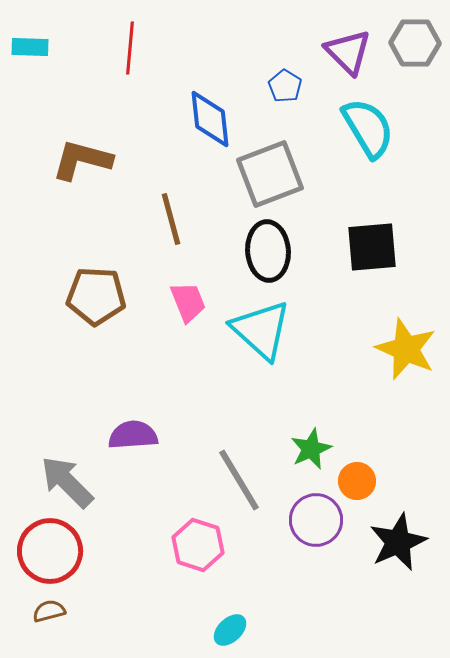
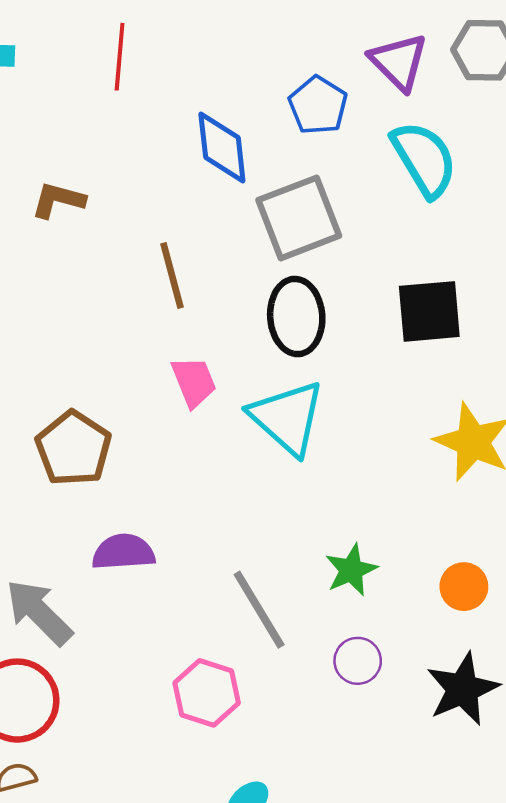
blue pentagon: (285, 86) -> (318, 105), size x1.4
brown L-shape: (82, 160) -> (58, 200), size x0.7
brown pentagon: (96, 296) -> (73, 448), moved, turned 30
orange circle: (357, 481) -> (464, 587), moved
purple circle: (316, 520) -> (358, 661), size x0.7

